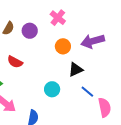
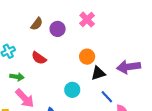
purple arrow: (93, 41) -> (129, 67), moved
orange circle: (63, 46) -> (87, 57), moved

